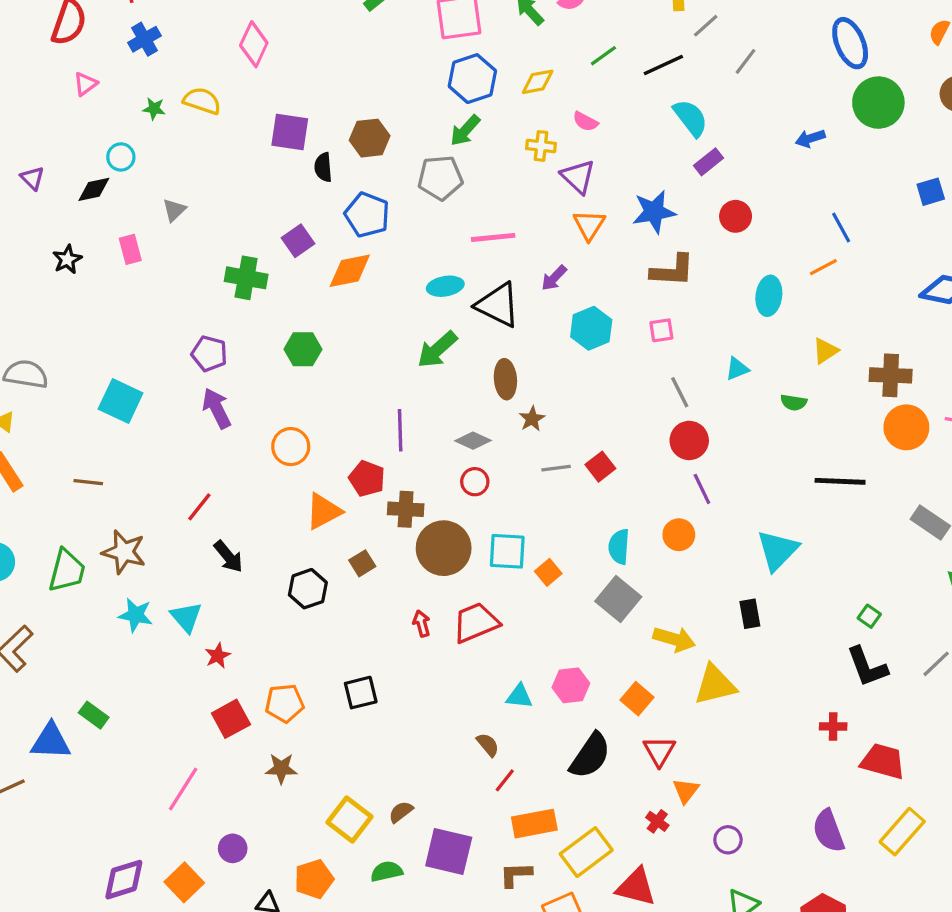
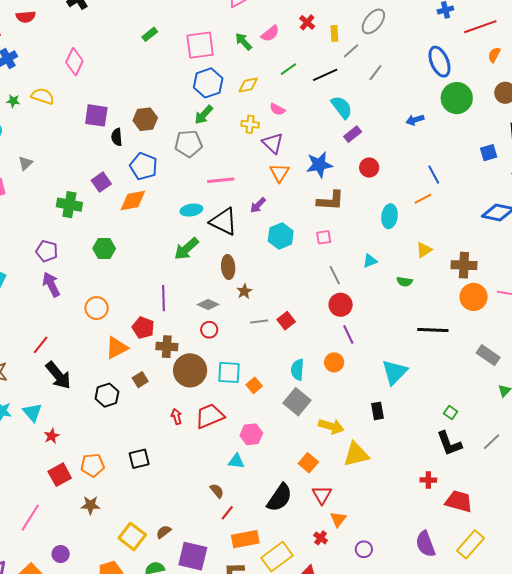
black arrow: (228, 557) -> (58, 375), size x1.4
pink hexagon: (571, 685) -> (251, 434), moved

